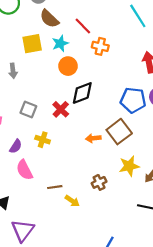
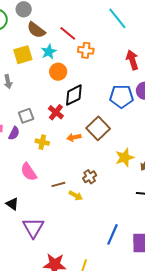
gray square: (28, 110) -> (26, 116), turned -35
brown square: (119, 132) -> (98, 128), moved
orange arrow: (93, 138) -> (74, 137), moved
purple semicircle: (16, 146) -> (14, 133), moved
brown cross: (99, 182) -> (90, 177), moved

